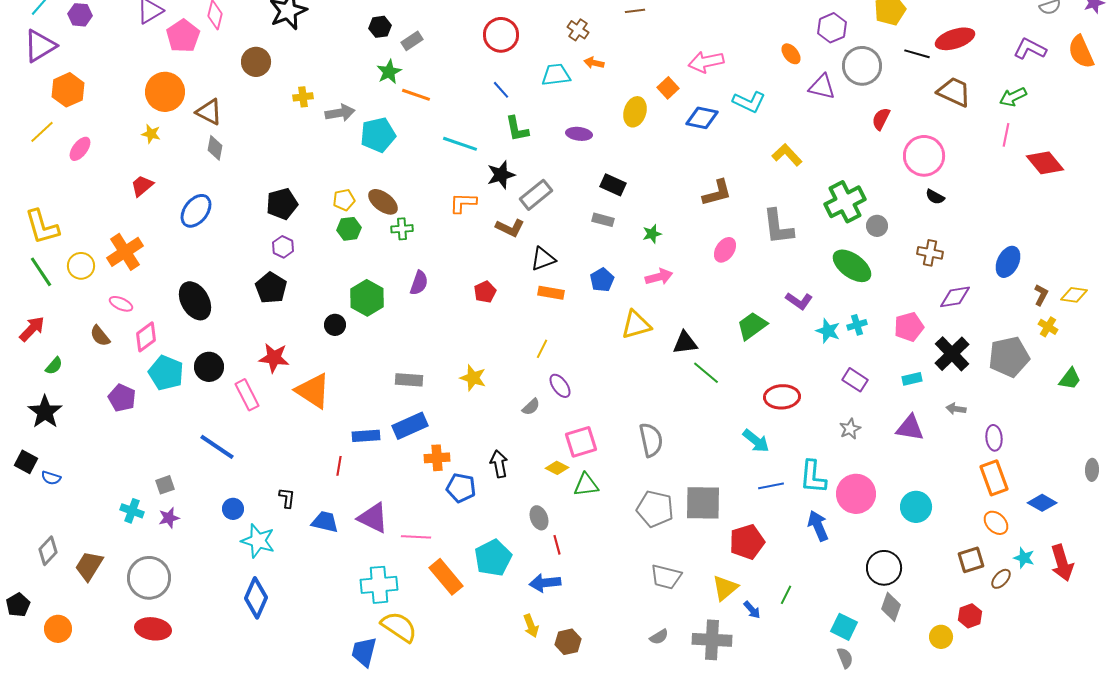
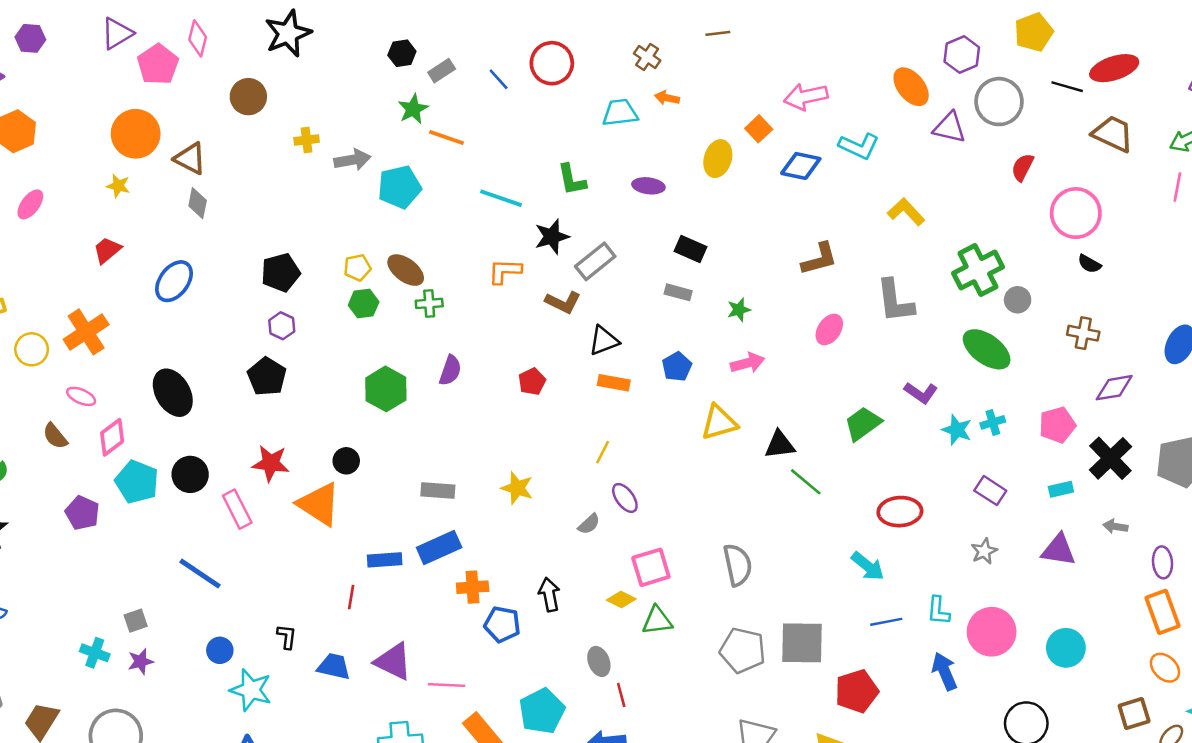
orange ellipse: (791, 54) -> (911, 87), size x1.5
blue line: (501, 90) -> (499, 79), moved
black circle: (335, 325) -> (346, 461), moved
cyan L-shape: (813, 477) -> (938, 611), size x0.7

